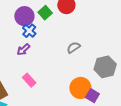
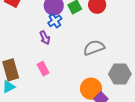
gray semicircle: (74, 48) -> (94, 48), size x1.5
purple arrow: (23, 50) -> (45, 38), turned -88

